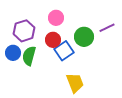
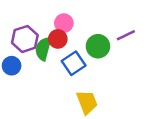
red circle: (53, 40) -> (58, 39), moved
green semicircle: (29, 56) -> (43, 49), moved

